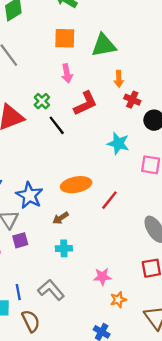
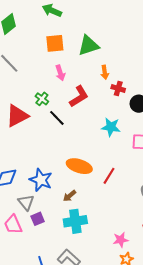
orange ellipse: (76, 185) -> (79, 166), turned 35
cyan cross: (64, 248) -> (75, 221), size x1.6
pink star: (102, 277) -> (121, 240), moved

